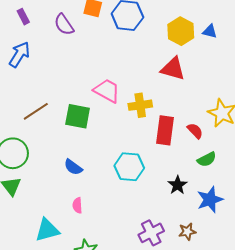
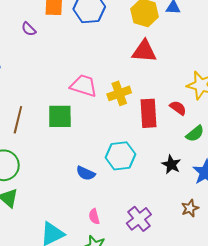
purple semicircle: (64, 25) -> (29, 29), size x0.7
brown line: (36, 111) -> (18, 120), turned -32
blue semicircle: (73, 167) -> (86, 173), moved
pink semicircle: (77, 205) -> (94, 216), moved
purple cross: (151, 233) -> (139, 219), moved

